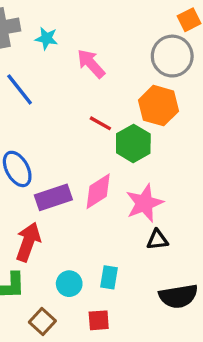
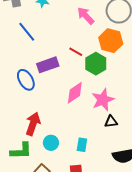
pink arrow: (91, 64) -> (86, 16), moved
purple rectangle: (53, 197) -> (48, 65), moved
cyan circle: (69, 284) -> (51, 143), moved

